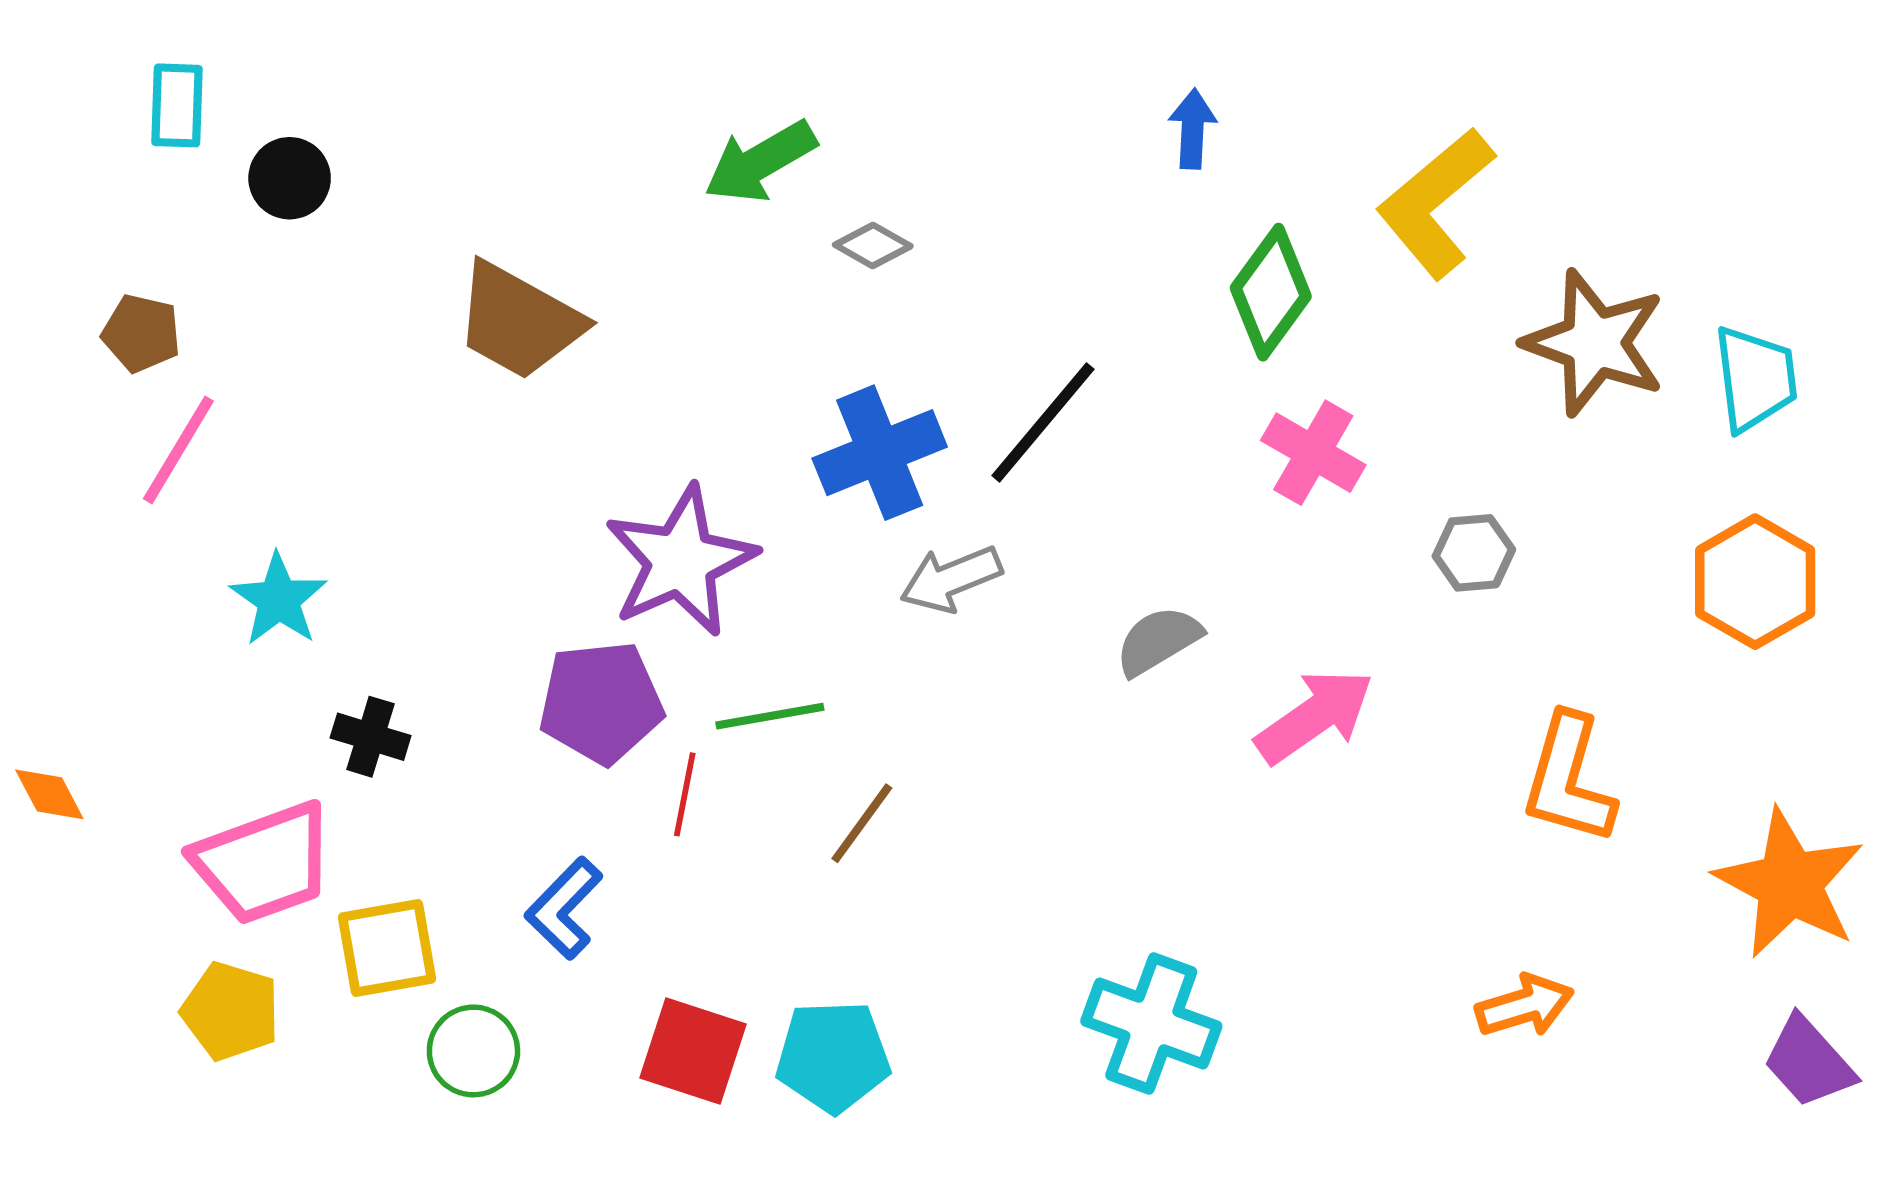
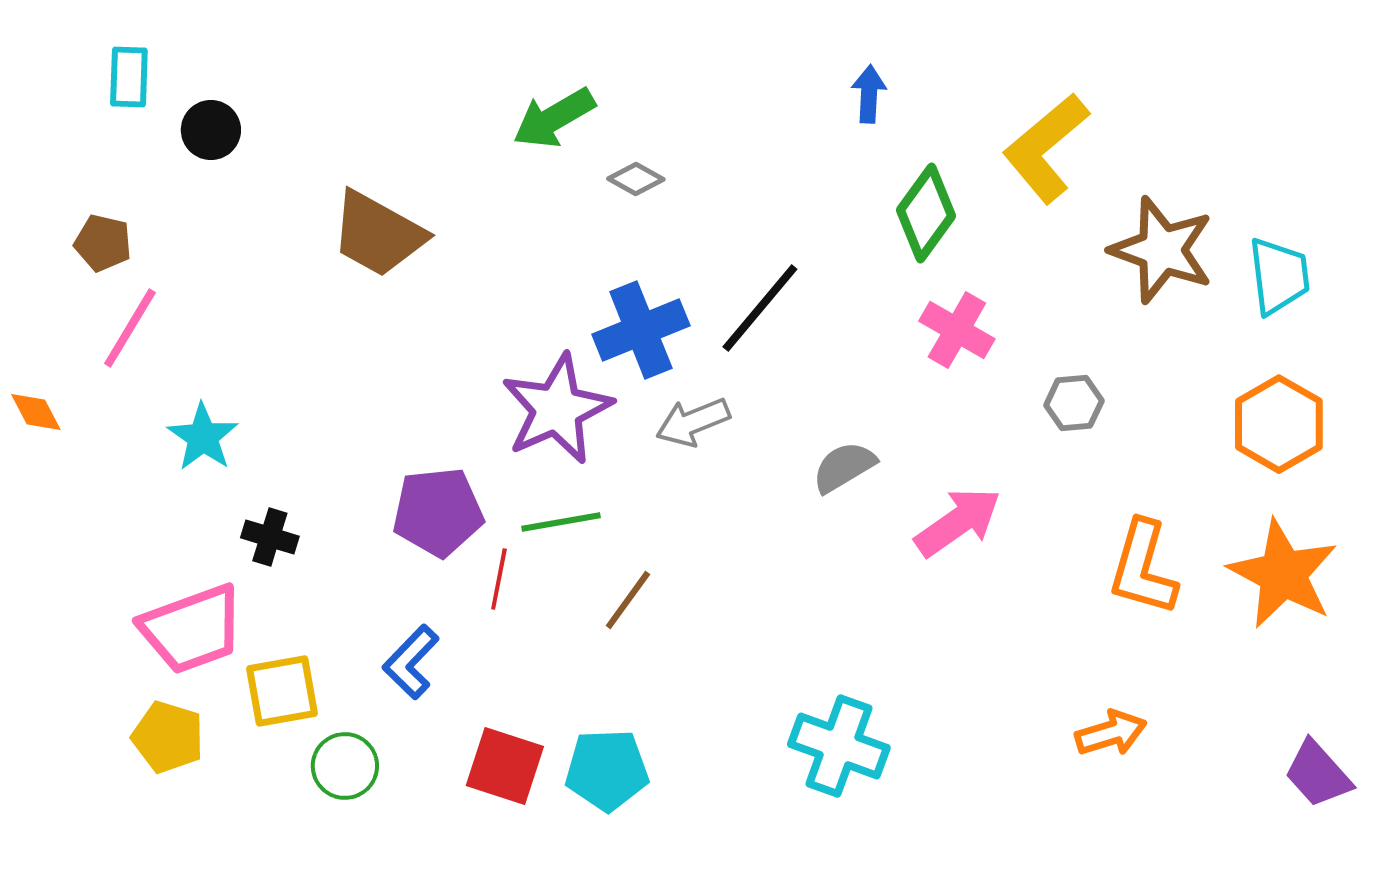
purple star: (681, 561) -> (557, 409), moved
orange diamond: (49, 794) -> (36, 412), moved
orange star: (1789, 884) -> (1283, 574), moved

